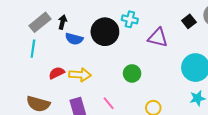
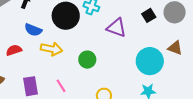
blue semicircle: (74, 39) -> (33, 30), moved
yellow arrow: (80, 75) -> (51, 49), moved

